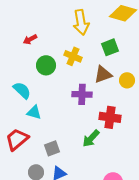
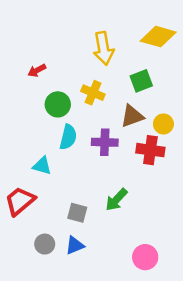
cyan semicircle: (22, 90) -> (68, 137), moved, turned 60
red cross: (110, 117) -> (150, 150), moved
gray square: (52, 148) -> (77, 213), moved, turned 35

